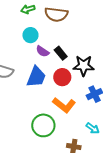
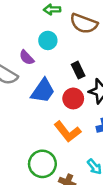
purple semicircle: (43, 51) -> (27, 58), moved
green circle: (43, 125) -> (42, 164), moved

